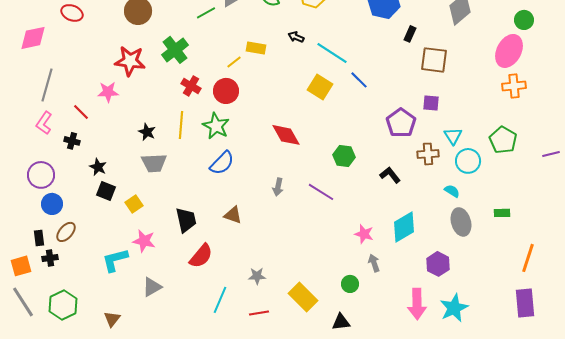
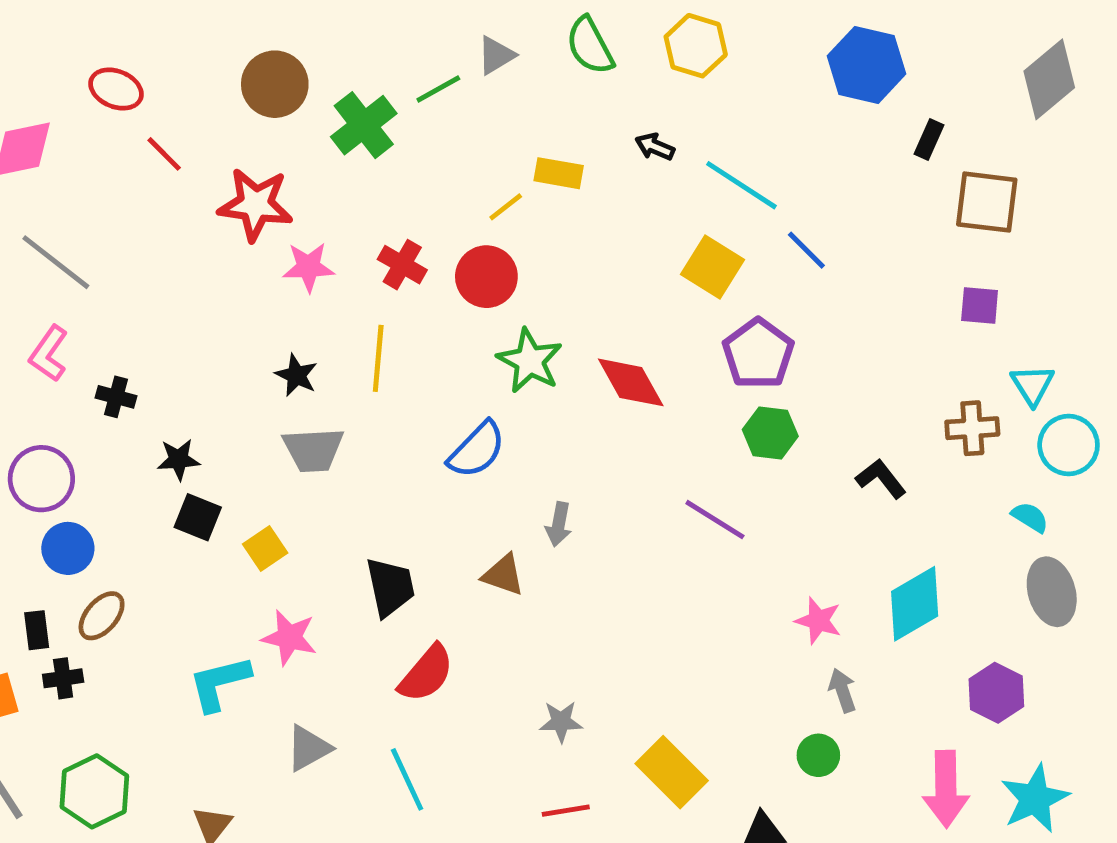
green cross: (175, 50) -> (364, 125), moved
gray line: (47, 85) -> (56, 262), turned -68
pink star: (108, 92) -> (308, 267), moved
red line: (81, 112) -> (164, 154), moved
purple pentagon: (401, 123) -> (758, 354), moved
green star: (216, 126) -> (530, 361), moved
black star: (98, 167) -> (179, 459), turned -30
gray arrow: (278, 187) -> (559, 524), moved
green circle: (350, 284) -> (818, 755), moved
cyan line: (220, 300) -> (407, 779), moved, turned -48

